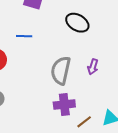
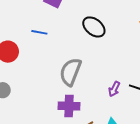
purple arrow: (93, 67) -> (114, 89), moved

